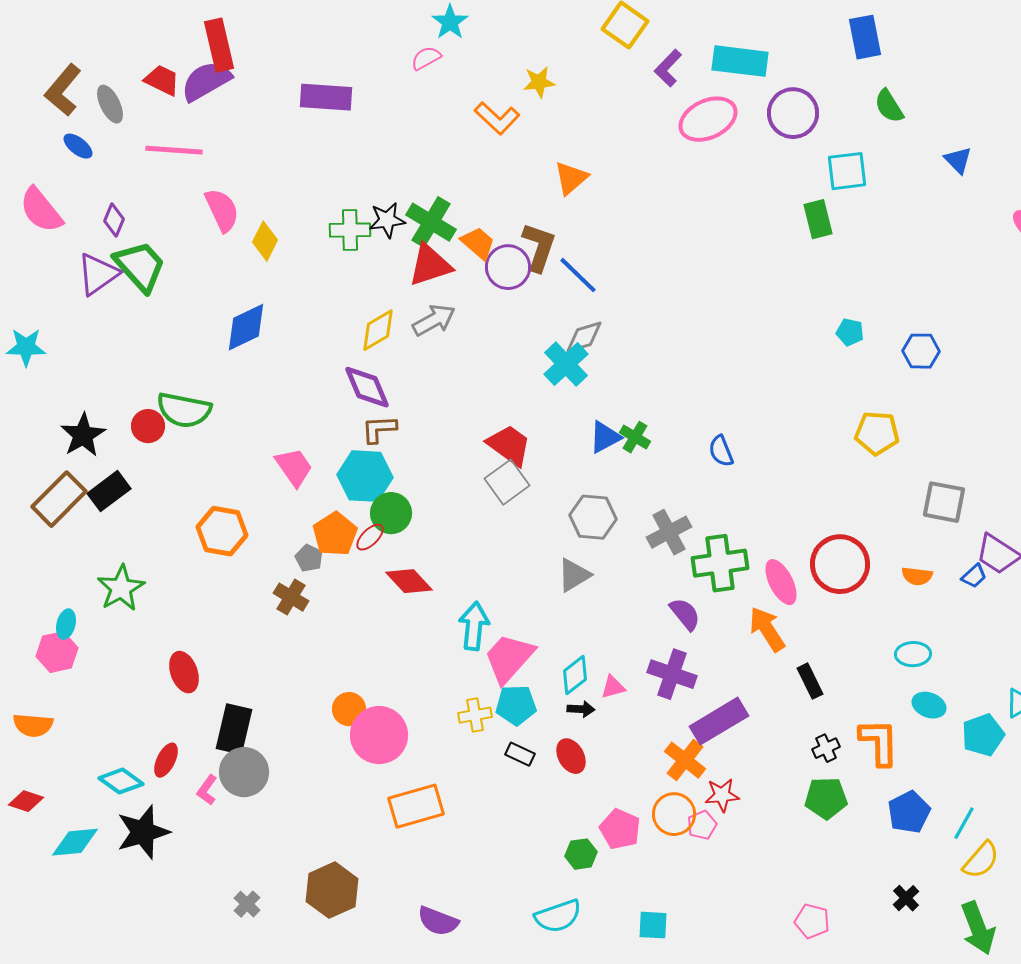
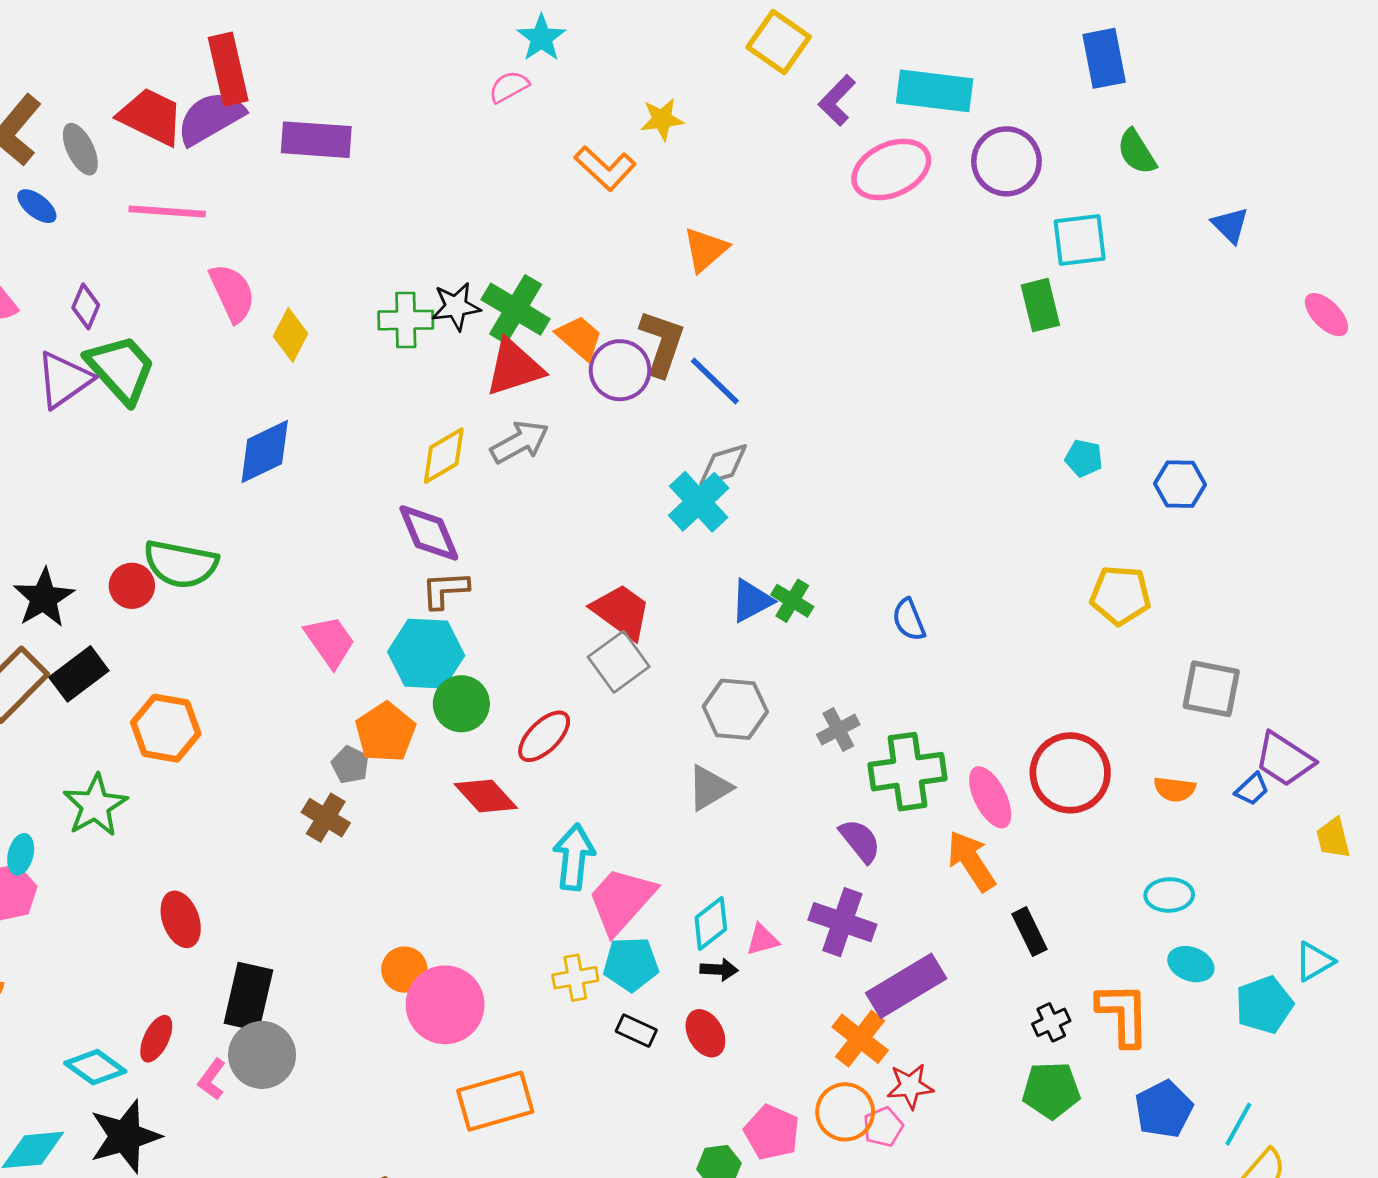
red trapezoid: (162, 80) -> (151, 117), size x1.4
purple rectangle: (326, 97) -> (316, 140), moved
orange hexagon: (222, 531) -> (166, 728), moved
gray cross: (669, 532) -> (838, 730), size x0.7
red ellipse: (370, 537) -> (544, 736), moved, size x1.4

